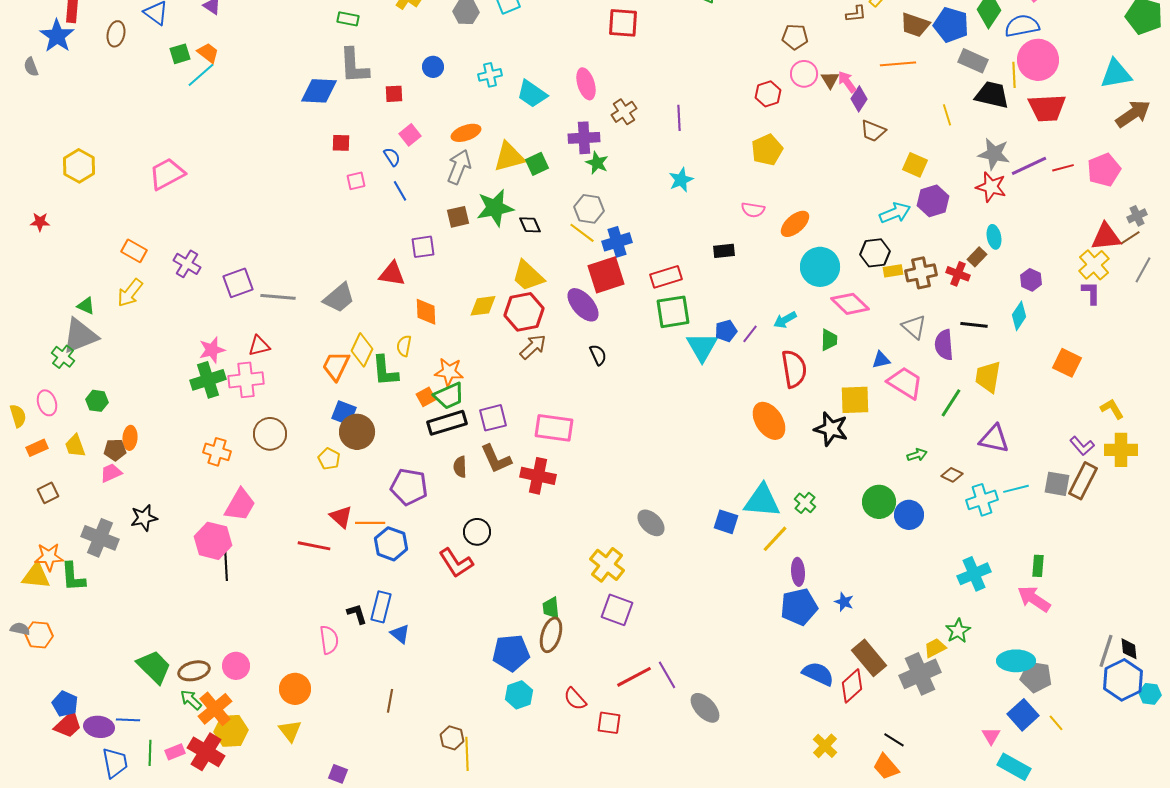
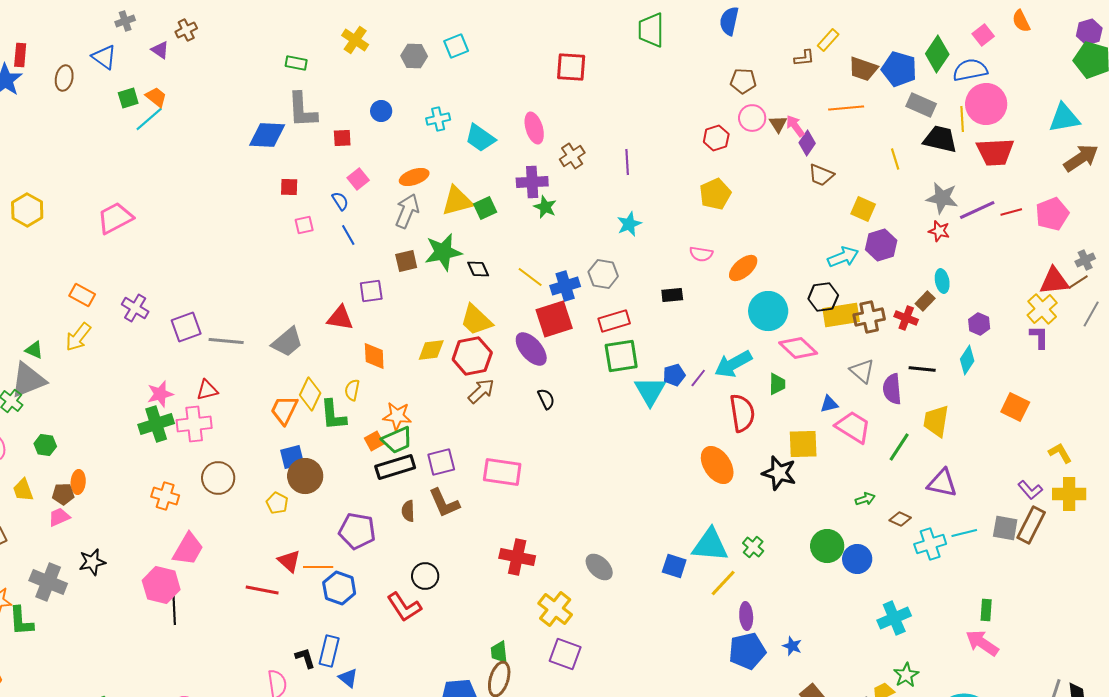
red star: (991, 187) -> (939, 231), size x0.7
gray hexagon: (589, 209) -> (603, 274), moved
yellow rectangle: (893, 271) -> (841, 315), size x1.8
cyan arrow: (785, 320) -> (733, 364), size x1.6
blue square: (344, 413) -> (292, 457), turned -35
red cross: (538, 476) -> (517, 557), moved
cyan cross: (974, 574) -> (894, 618), moved

